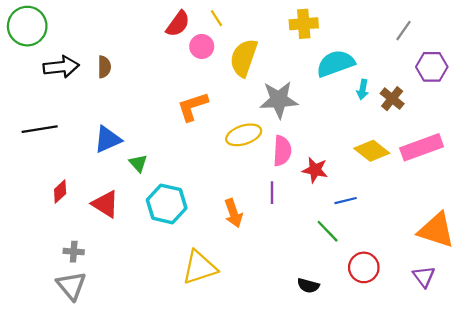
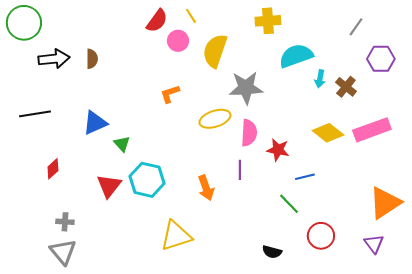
orange L-shape: (193, 107) -> (170, 94), size x0.7
red triangle: (105, 204) -> (109, 186), moved, turned 36
orange triangle: (436, 230) -> (385, 203), turned -51

